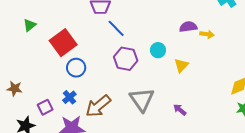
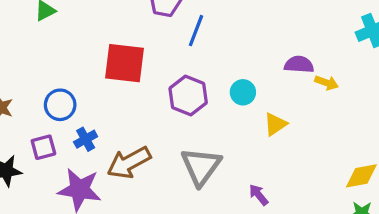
blue line: (116, 28) -> (196, 31), moved, turned 54
red square: (63, 43) -> (124, 63), moved, turned 32
blue circle: (76, 68) -> (60, 105), moved

